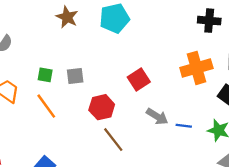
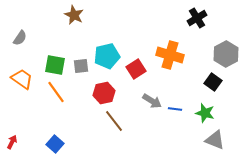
cyan pentagon: (114, 18) -> (107, 56), moved
black cross: (209, 21) -> (197, 18), turned -36
orange cross: (196, 68) -> (170, 55), moved, turned 32
green square: (45, 75) -> (55, 65), size x1.5

